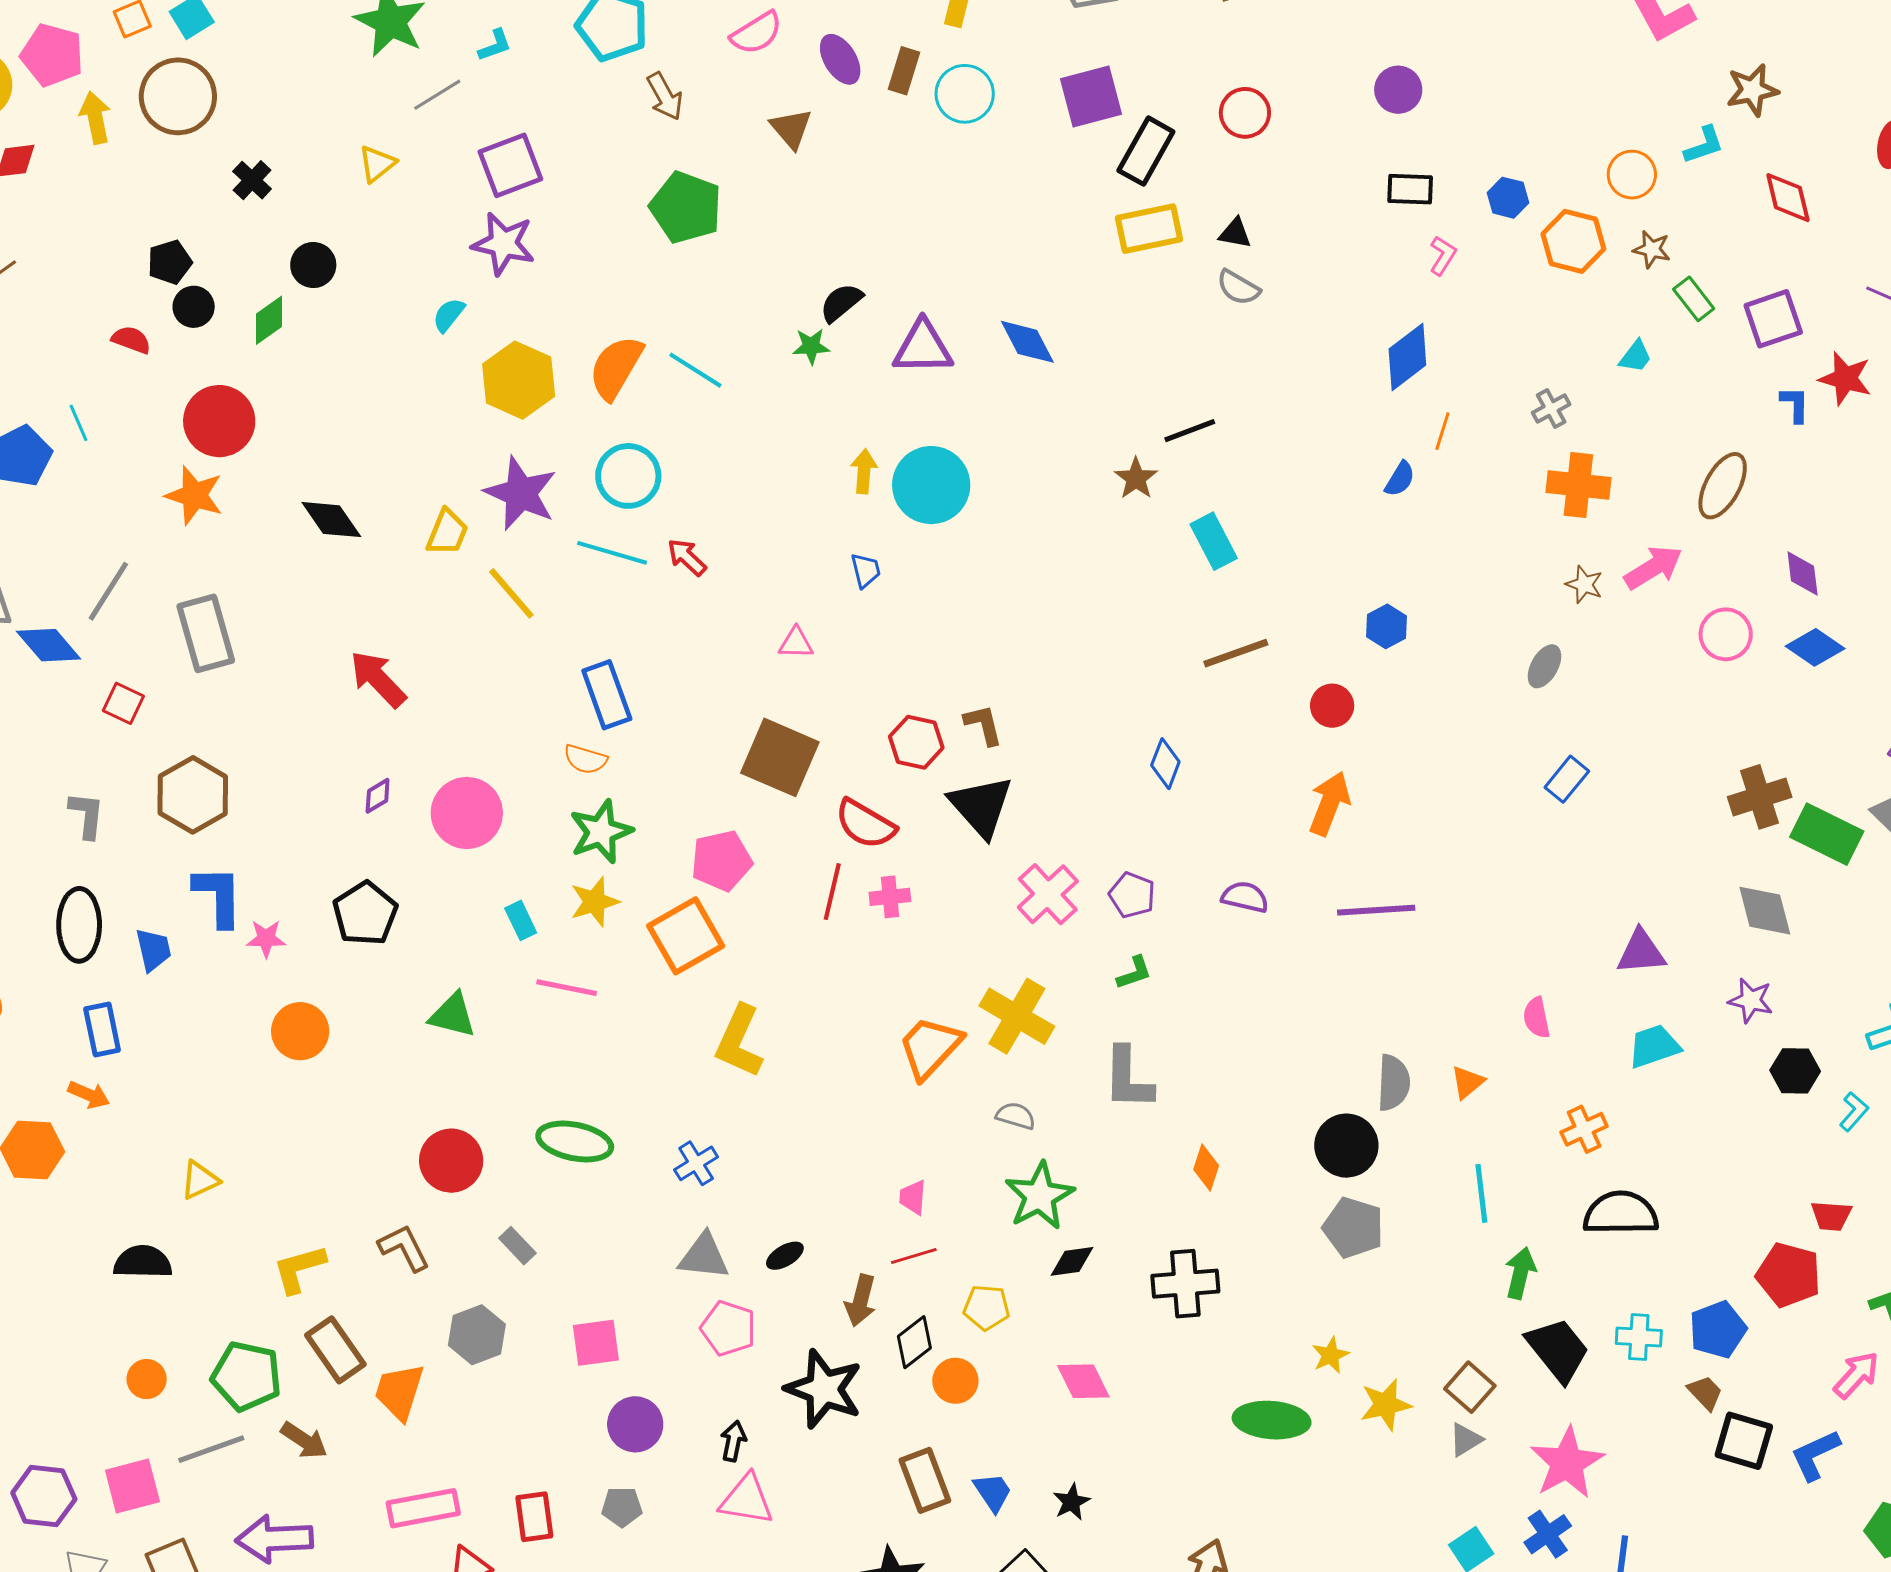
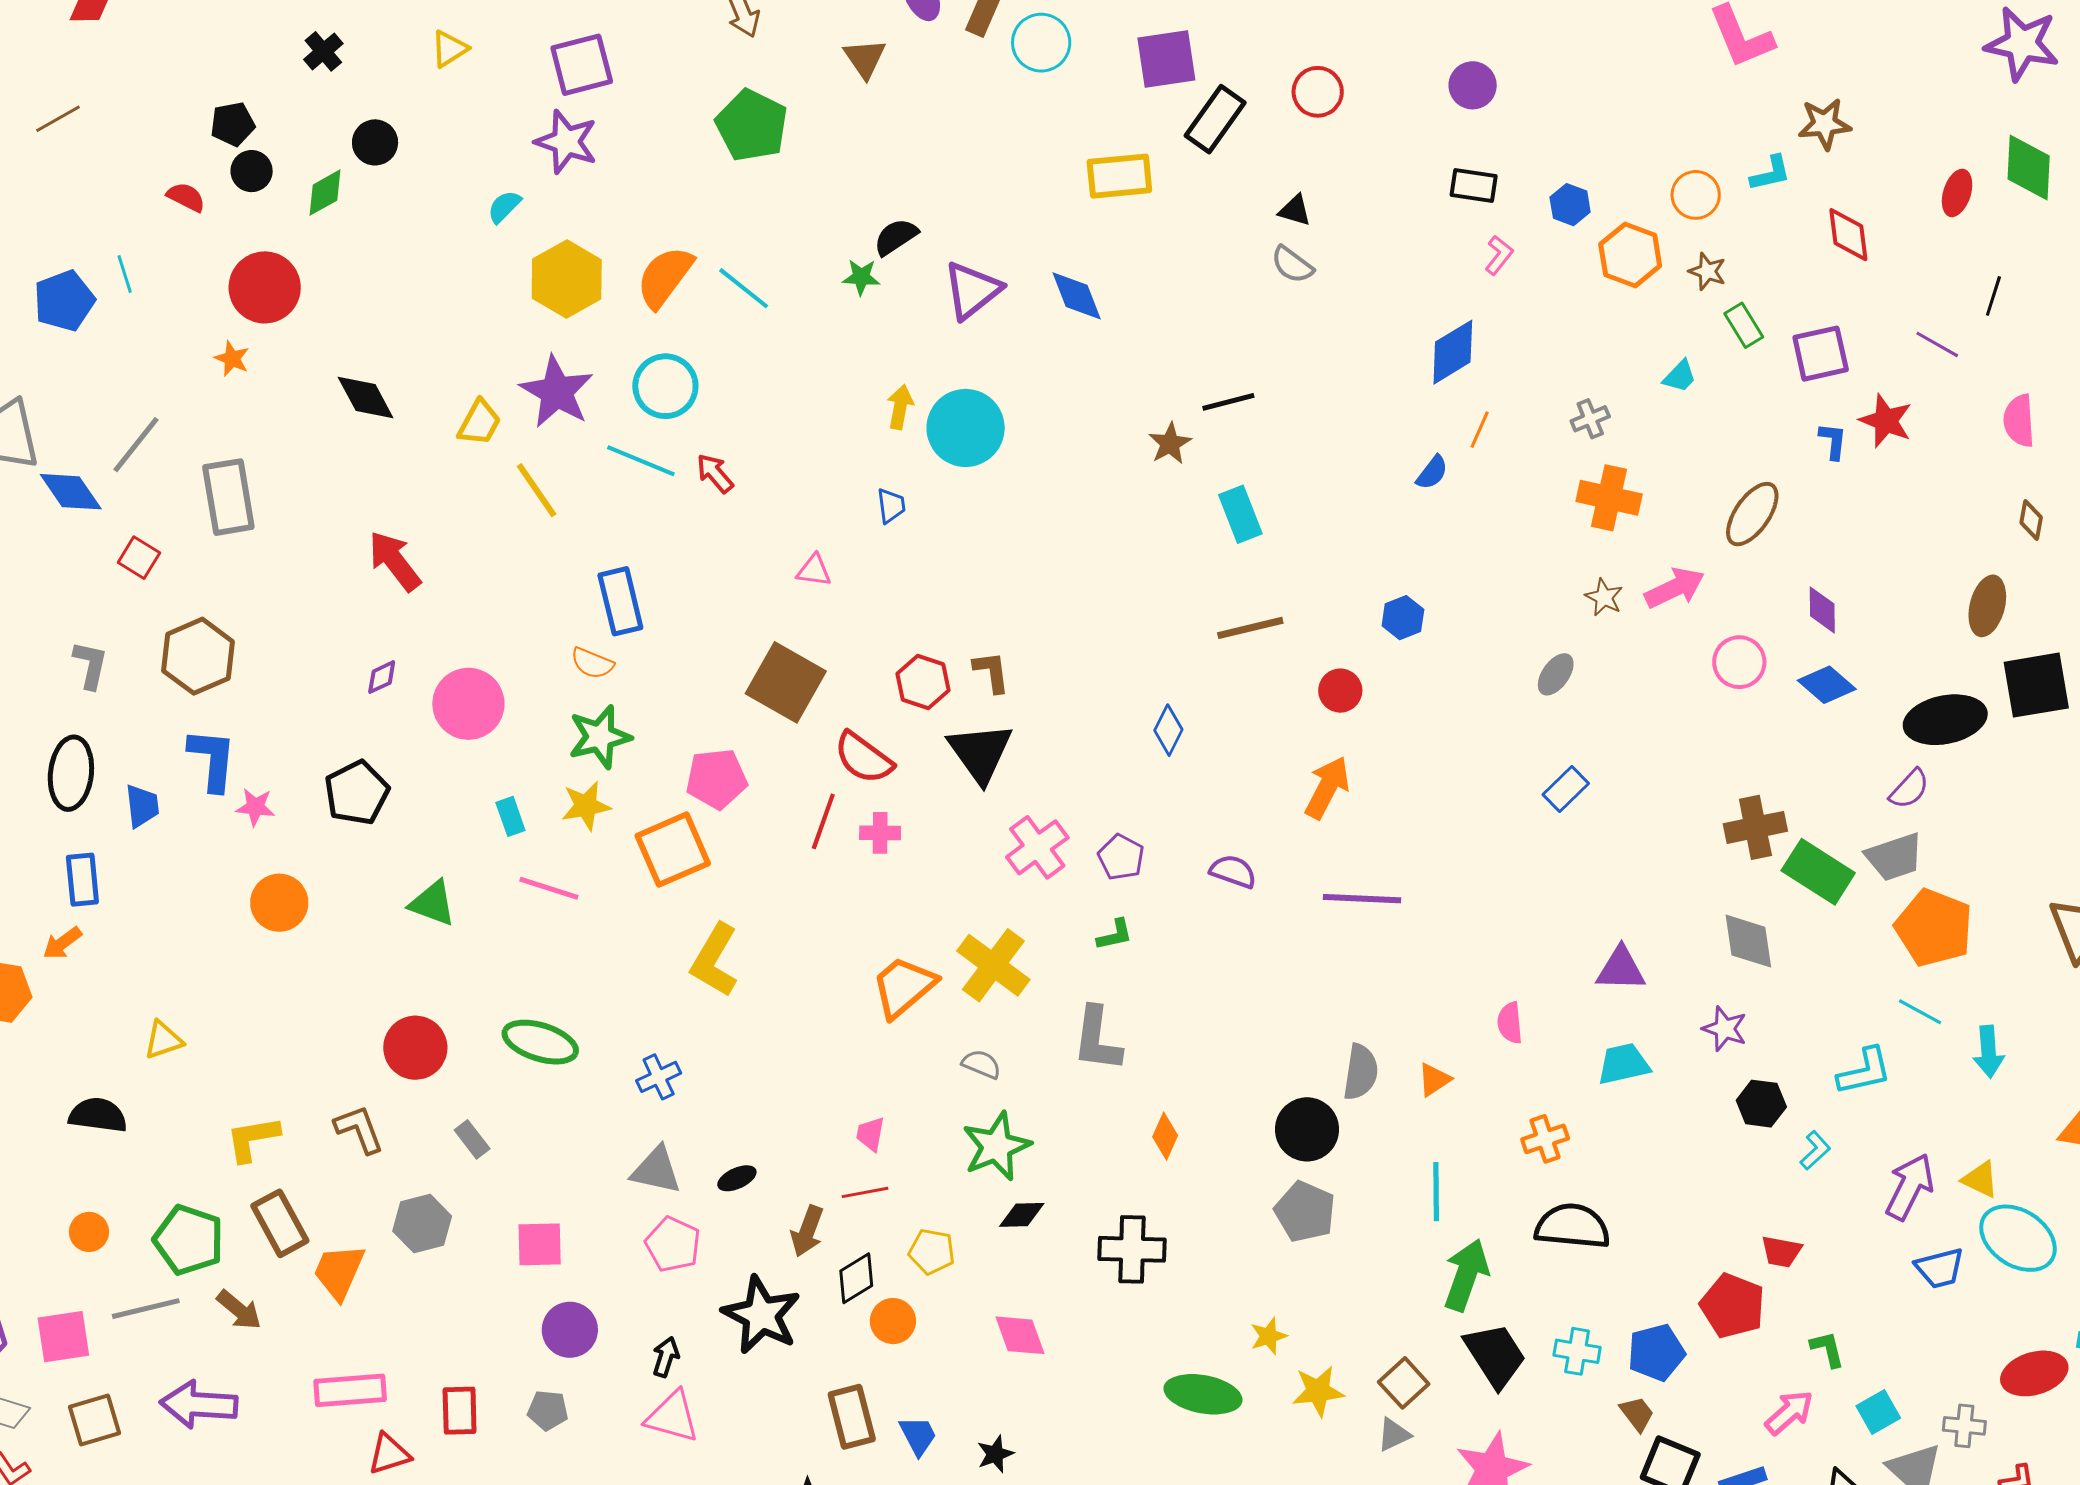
yellow rectangle: (1149, 229) -> (1119, 176), moved
purple triangle: (923, 347) -> (972, 290), turned -44
orange star: (194, 495) -> (232, 359), size x0.6
orange arrow: (89, 1095) -> (62, 943), turned 114
green arrow: (1520, 1273) -> (1466, 1275), size x1.4

